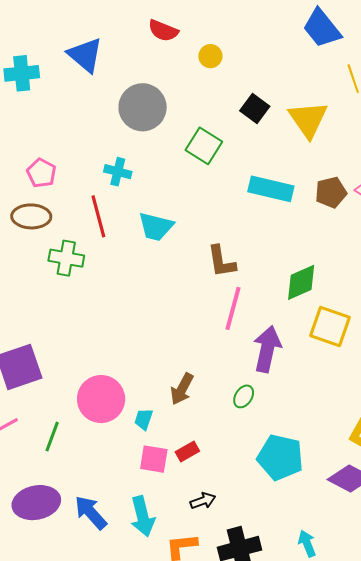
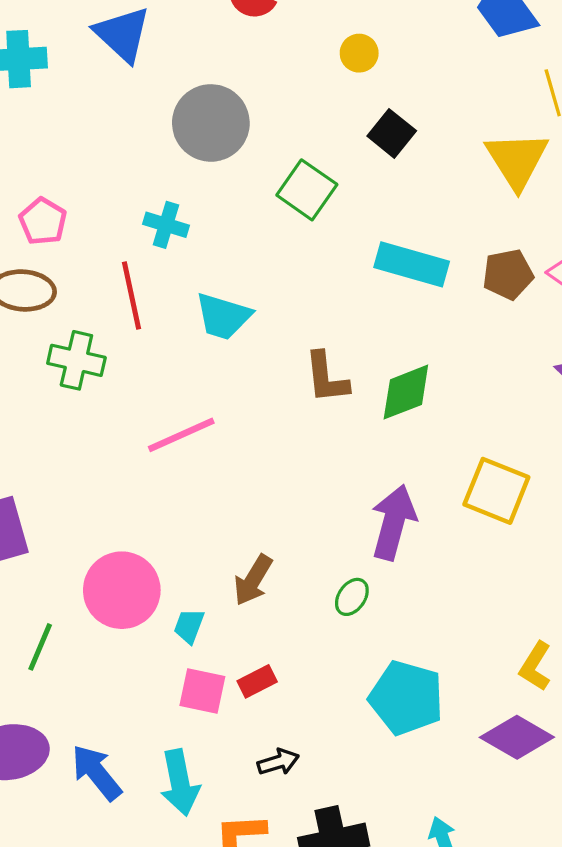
yellow circle: (210, 56) -> (359, 53), moved
yellow triangle: (308, 119) -> (517, 160), moved
green diamond: (301, 282) -> (406, 392), moved
pink line: (233, 308) -> (181, 435), moved, turned 48

